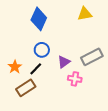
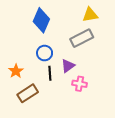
gray rectangle: (92, 57) -> (82, 38), moved
black line: (36, 69) -> (50, 73), moved, turned -48

